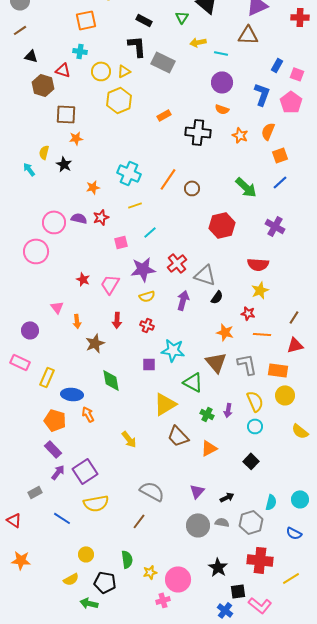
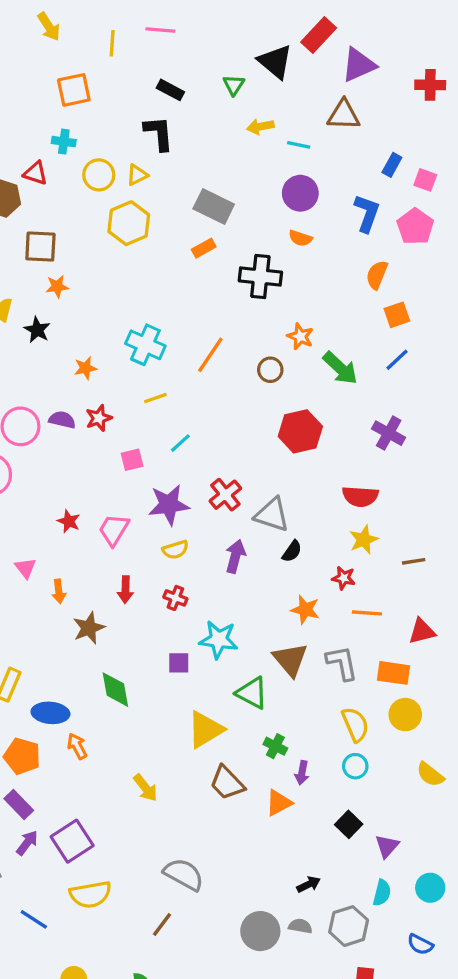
gray rectangle: (163, 62) -> (214, 207), moved
orange star: (240, 135) -> (300, 336), moved
brown circle: (192, 188) -> (270, 370), moved
brown line: (294, 317) -> (414, 561), moved, turned 48
purple arrow: (228, 410) -> (302, 773), moved
purple triangle: (197, 491) -> (387, 846), moved

